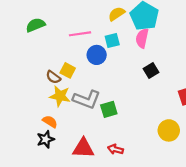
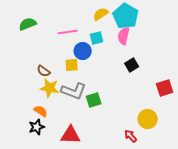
yellow square: (68, 70) -> (72, 65), moved, turned -32
red arrow: (115, 149) -> (131, 136), moved, turned 32

